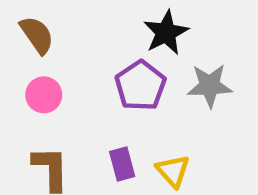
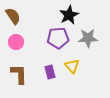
purple pentagon: (141, 86) -> (58, 38), turned 30
yellow triangle: (173, 171) -> (72, 66), moved

